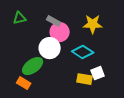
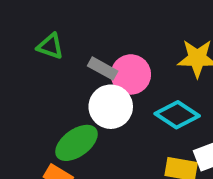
green triangle: (20, 18) -> (50, 46), turned 32
gray rectangle: (54, 21) -> (103, 68), moved

